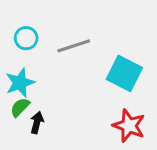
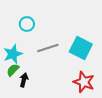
cyan circle: (26, 38) -> (27, 24), moved
gray line: (74, 46) -> (48, 48), moved

